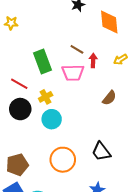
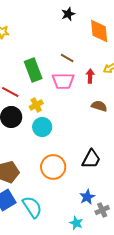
red arrow: (93, 60) -> (90, 76), moved
brown semicircle: (109, 98) -> (99, 106), turned -112
black trapezoid: (101, 152) -> (91, 159), turned -115

